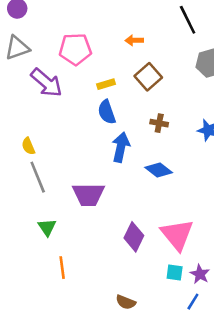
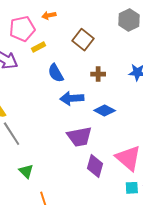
orange arrow: (134, 40) -> (49, 15), moved
yellow rectangle: (106, 84) -> (39, 47), moved
blue arrow: (121, 147) -> (72, 98), turned -95
purple trapezoid: (89, 195) -> (79, 137), moved

